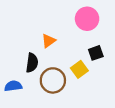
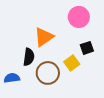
orange triangle: (48, 41) -> (44, 37), size x1.5

